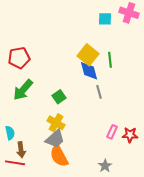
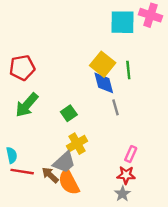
cyan square: (105, 19) -> (123, 22), size x1.6
yellow cross: (56, 123) -> (77, 144), moved, turned 30
red star: (130, 135) -> (126, 175), moved
brown arrow: (21, 150) -> (50, 175), moved, turned 140
red line: (15, 163) -> (22, 172), moved

